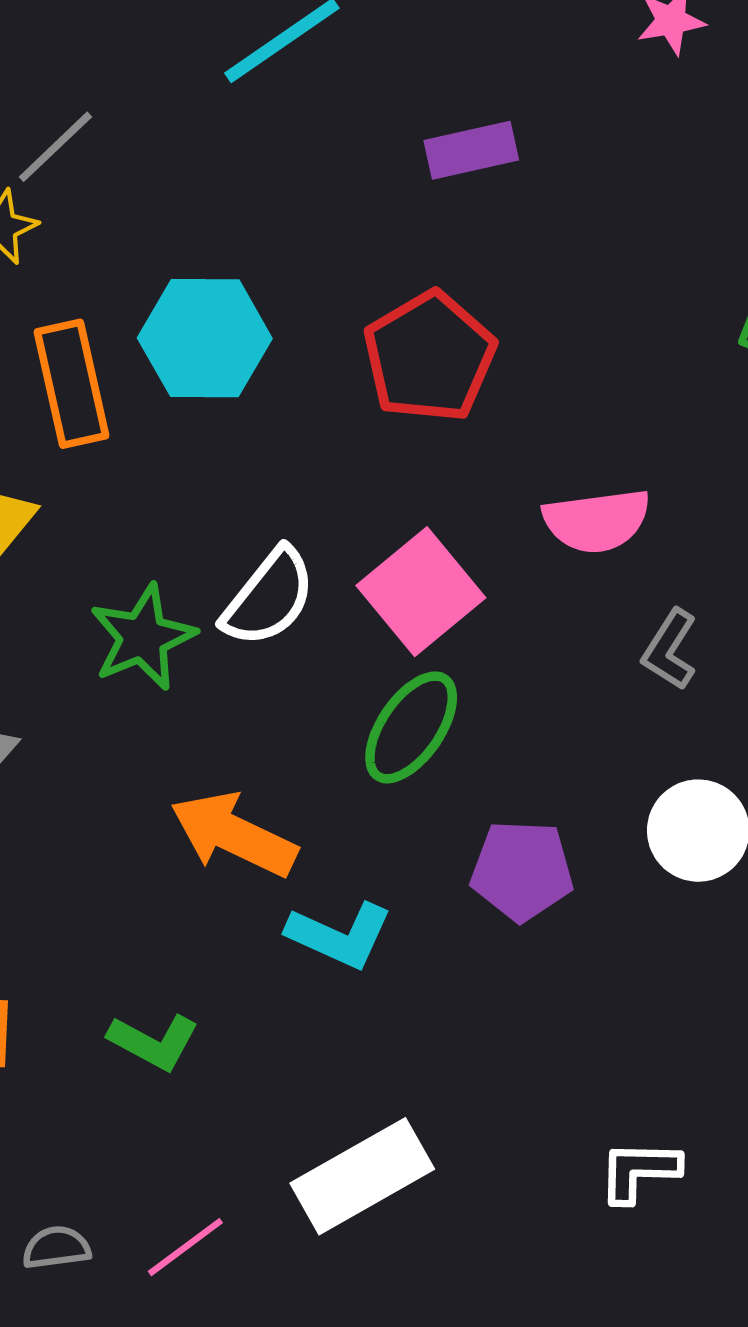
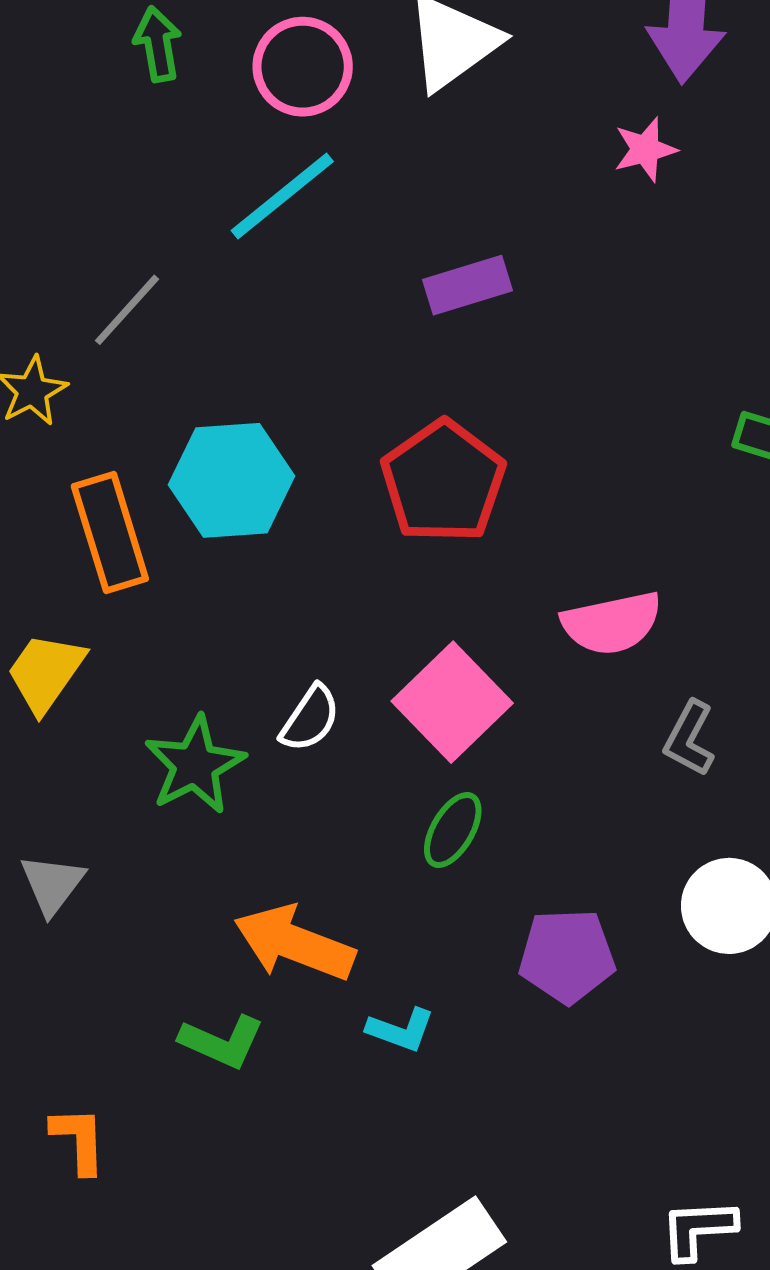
gray line: (55, 147) -> (127, 310), moved
white semicircle: (269, 597) -> (310, 719), size x0.7
green ellipse: (411, 727) -> (453, 830), size x0.7
cyan L-shape: (340, 935) -> (401, 1030), size x0.7
green L-shape: (154, 1042) -> (222, 1042), moved

